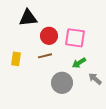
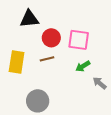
yellow rectangle: (16, 59) -> (17, 62), size x1.5
gray circle: (62, 83) -> (38, 101), moved

